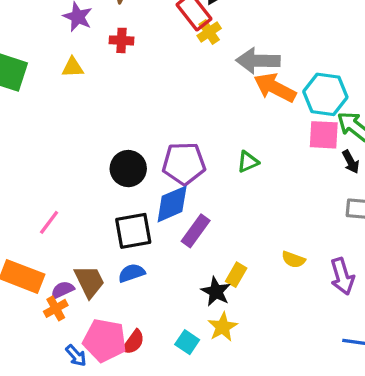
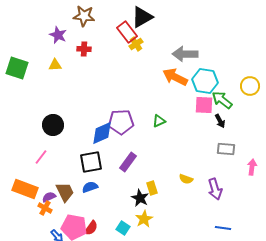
gray arrow: (258, 61) -> (185, 54), moved
black circle: (128, 169) -> (53, 125), moved
blue diamond: (172, 204) -> (102, 133), moved
yellow rectangle: (236, 275) -> (152, 188), turned -48
orange cross: (56, 308) -> (45, 208), turned -32

